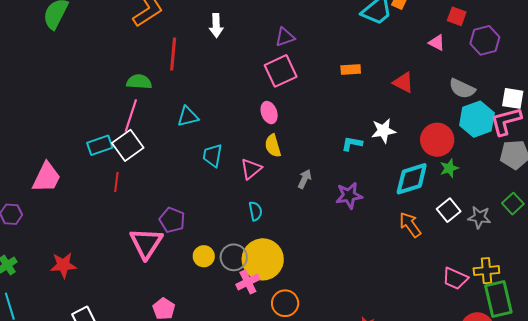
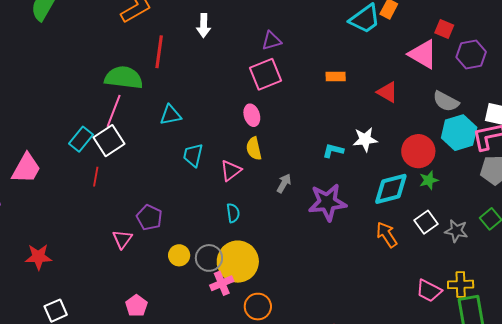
pink triangle: (437, 43) -> (423, 54), size x1.8
green semicircle: (139, 82) -> (124, 78), size x1.5
cyan rectangle: (100, 145) -> (81, 139), turned -35
purple star: (349, 196) -> (327, 202), size x1.4
pink triangle: (146, 243) -> (122, 239), size x0.6

